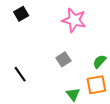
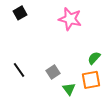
gray square: (63, 59) -> (53, 72), moved

